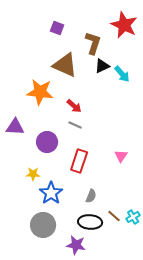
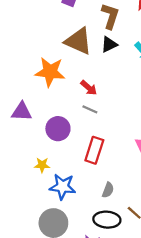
black triangle: (102, 66) -> (109, 45), moved
blue star: (51, 193) -> (63, 187), turned -30

